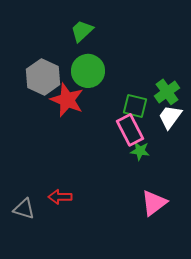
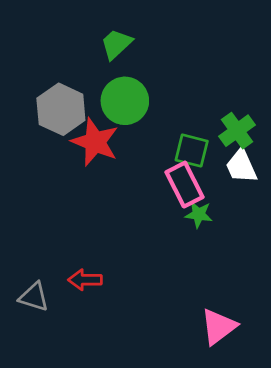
white trapezoid: (170, 117) -> (241, 166), turned -60
pink triangle: (154, 203) -> (219, 327), moved

